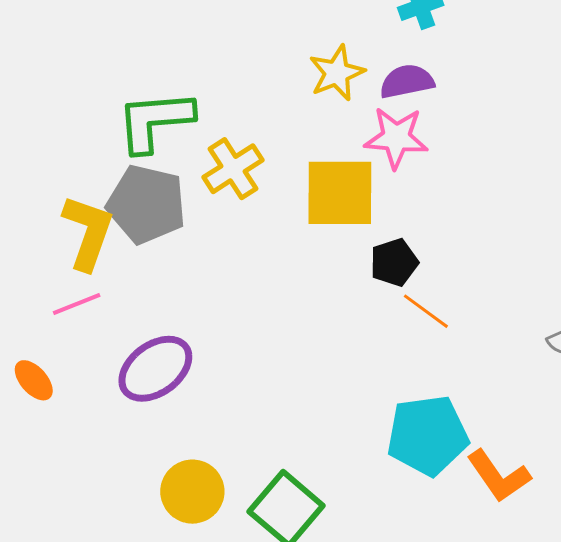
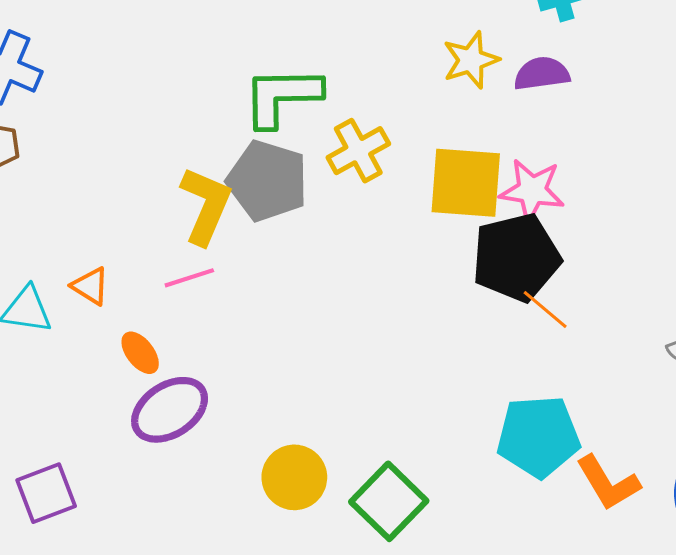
pink star: (396, 138) -> (532, 190), moved
black pentagon: (394, 262) -> (516, 258), size x1.8
purple ellipse: (155, 369) -> (170, 410), moved

